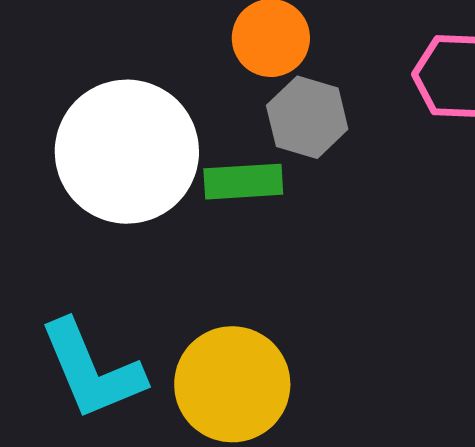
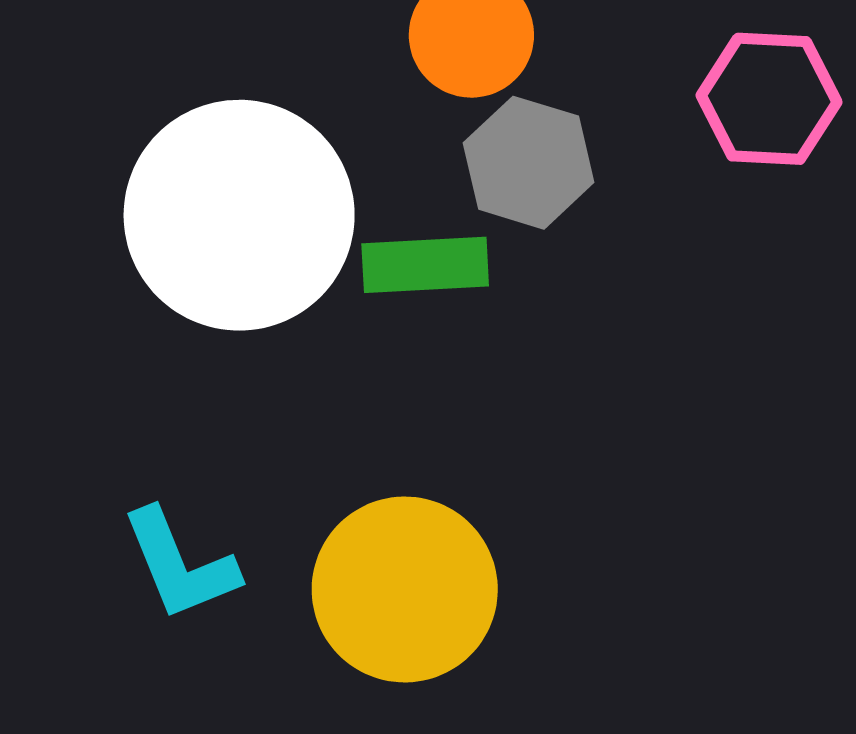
cyan L-shape: (92, 370) -> (180, 565), size x0.7

